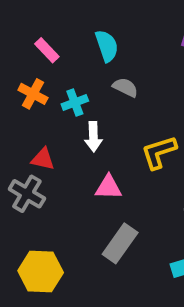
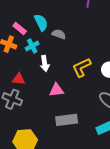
cyan semicircle: (107, 46) -> (41, 23), moved
pink rectangle: (47, 50) -> (20, 29), moved
gray rectangle: (120, 243) -> (67, 120), turned 55

